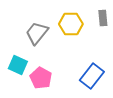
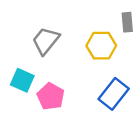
yellow hexagon: (71, 24) -> (101, 46), moved

